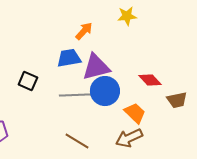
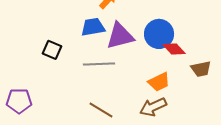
blue circle: (105, 91) -> (159, 34), moved
orange trapezoid: (135, 113) -> (159, 82), turned 110

